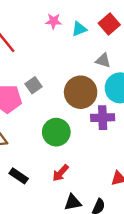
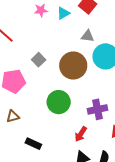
gray square: (33, 85) -> (39, 60), moved
purple cross: (103, 118) -> (97, 109), moved
red arrow: (61, 173) -> (81, 134), moved

